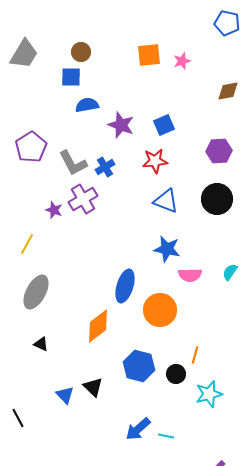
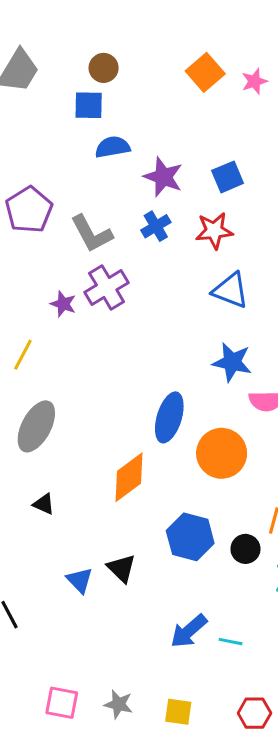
orange square: (149, 55) -> (205, 72), turned -35
blue cross: (105, 167) -> (156, 226), moved

